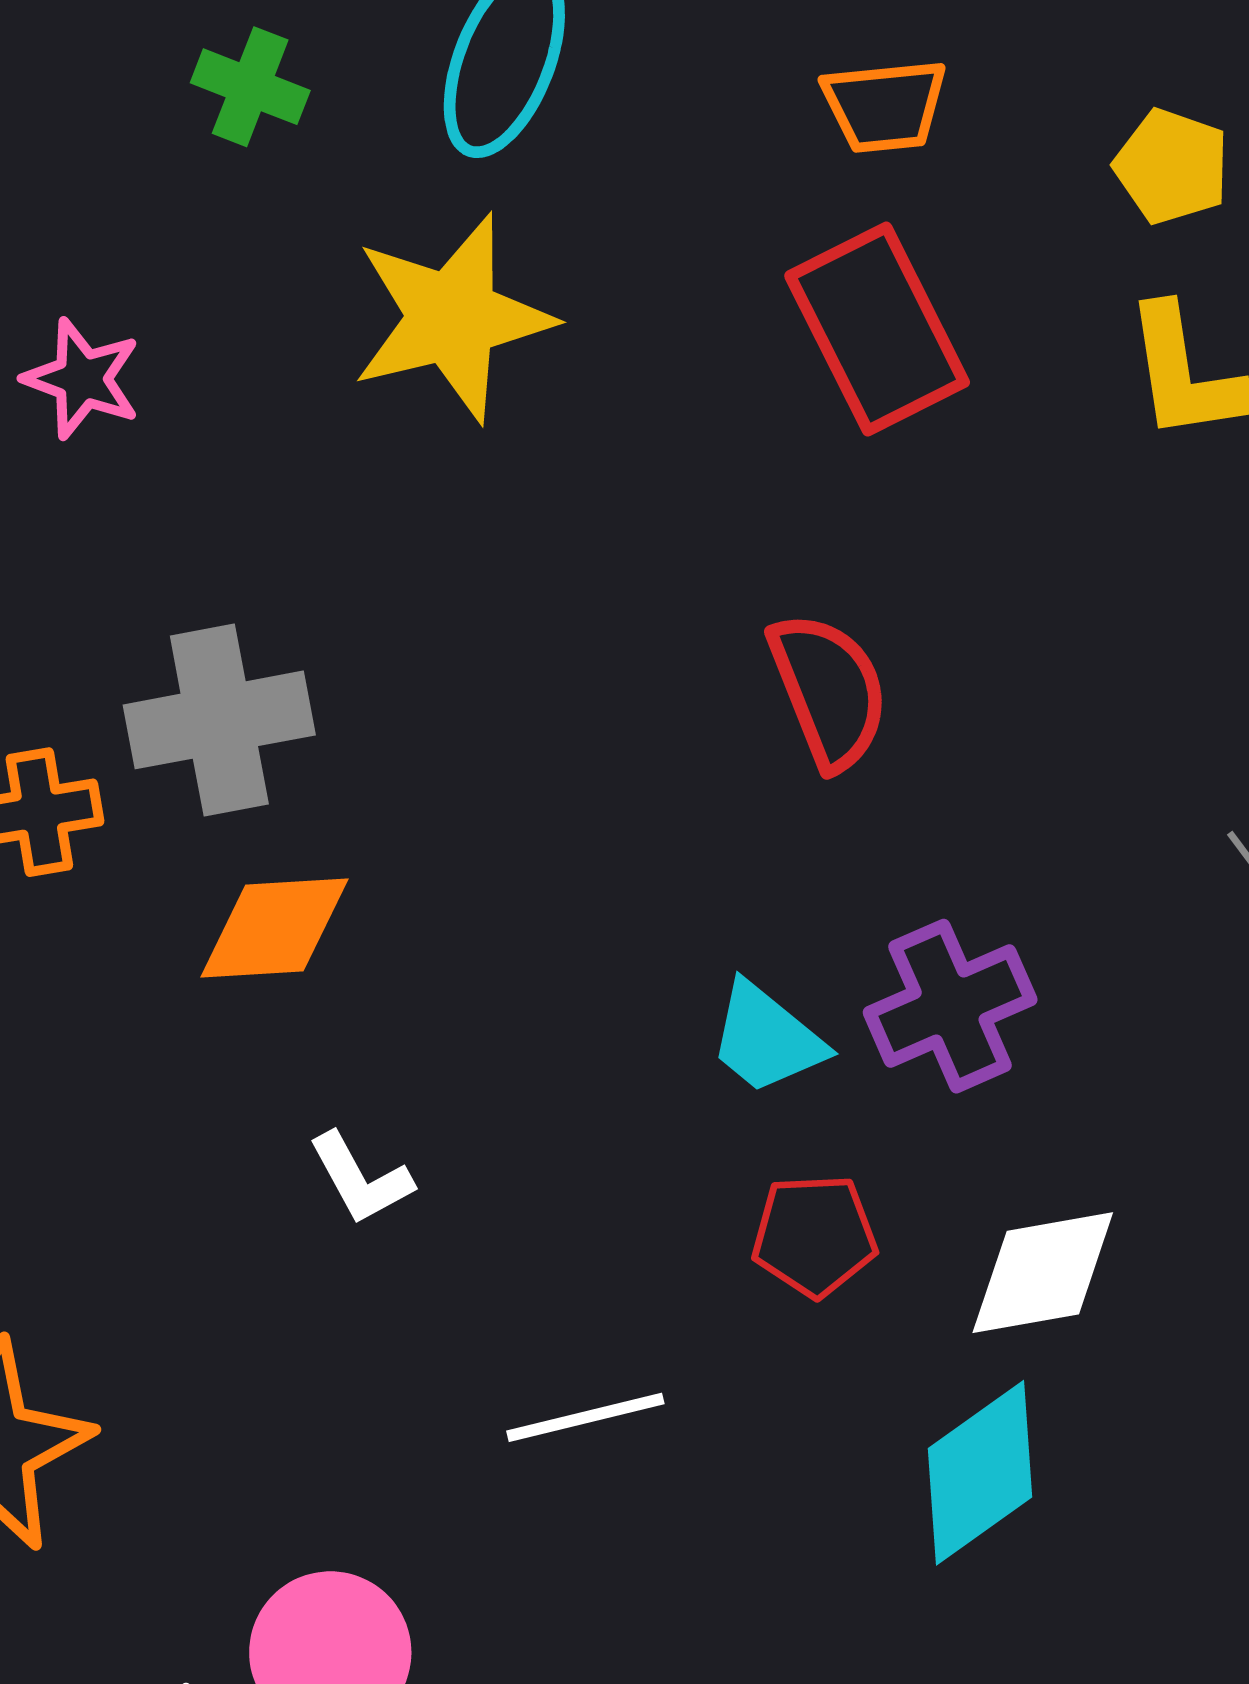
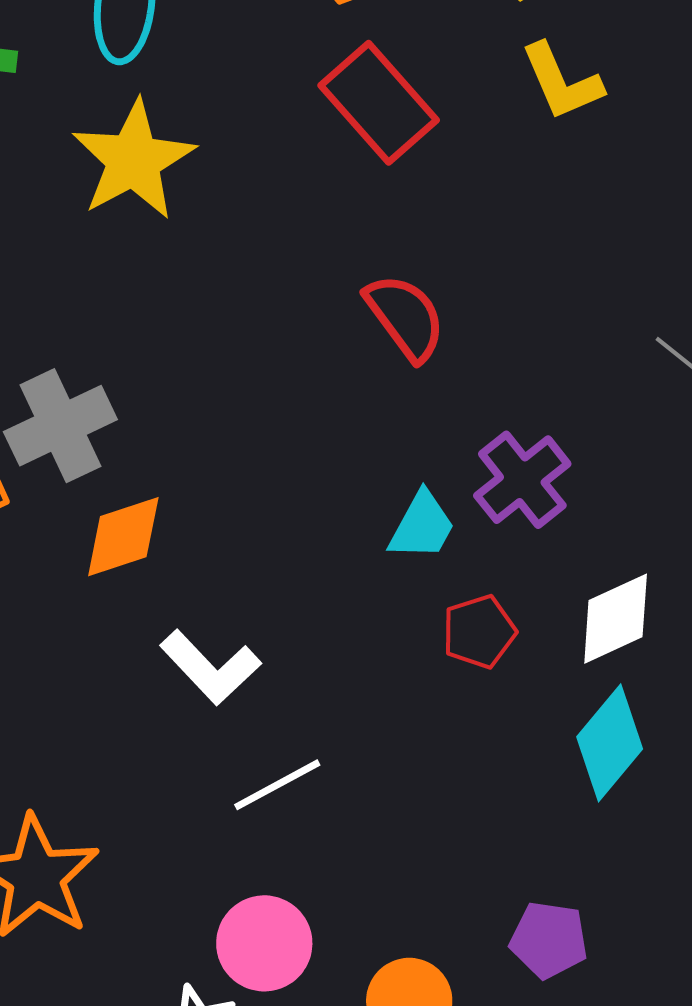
cyan trapezoid: (766, 1038) -> (422, 526), turned -86
white L-shape: (361, 1179) -> (210, 667), size x1.5
white line: (585, 1417) -> (277, 785), moved

